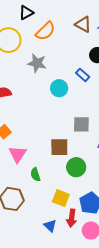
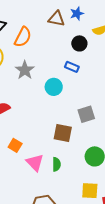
gray star: (37, 63) -> (25, 70), turned -30
brown square: (59, 147) -> (63, 133), moved, turned 30
green semicircle: (35, 174) -> (56, 164), moved, turned -144

